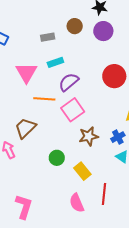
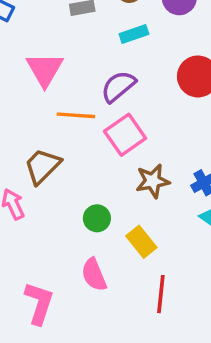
cyan rectangle: (55, 62) -> (134, 34), moved
red line: (104, 194) -> (161, 294), moved
pink semicircle: (77, 203) -> (94, 275), moved

